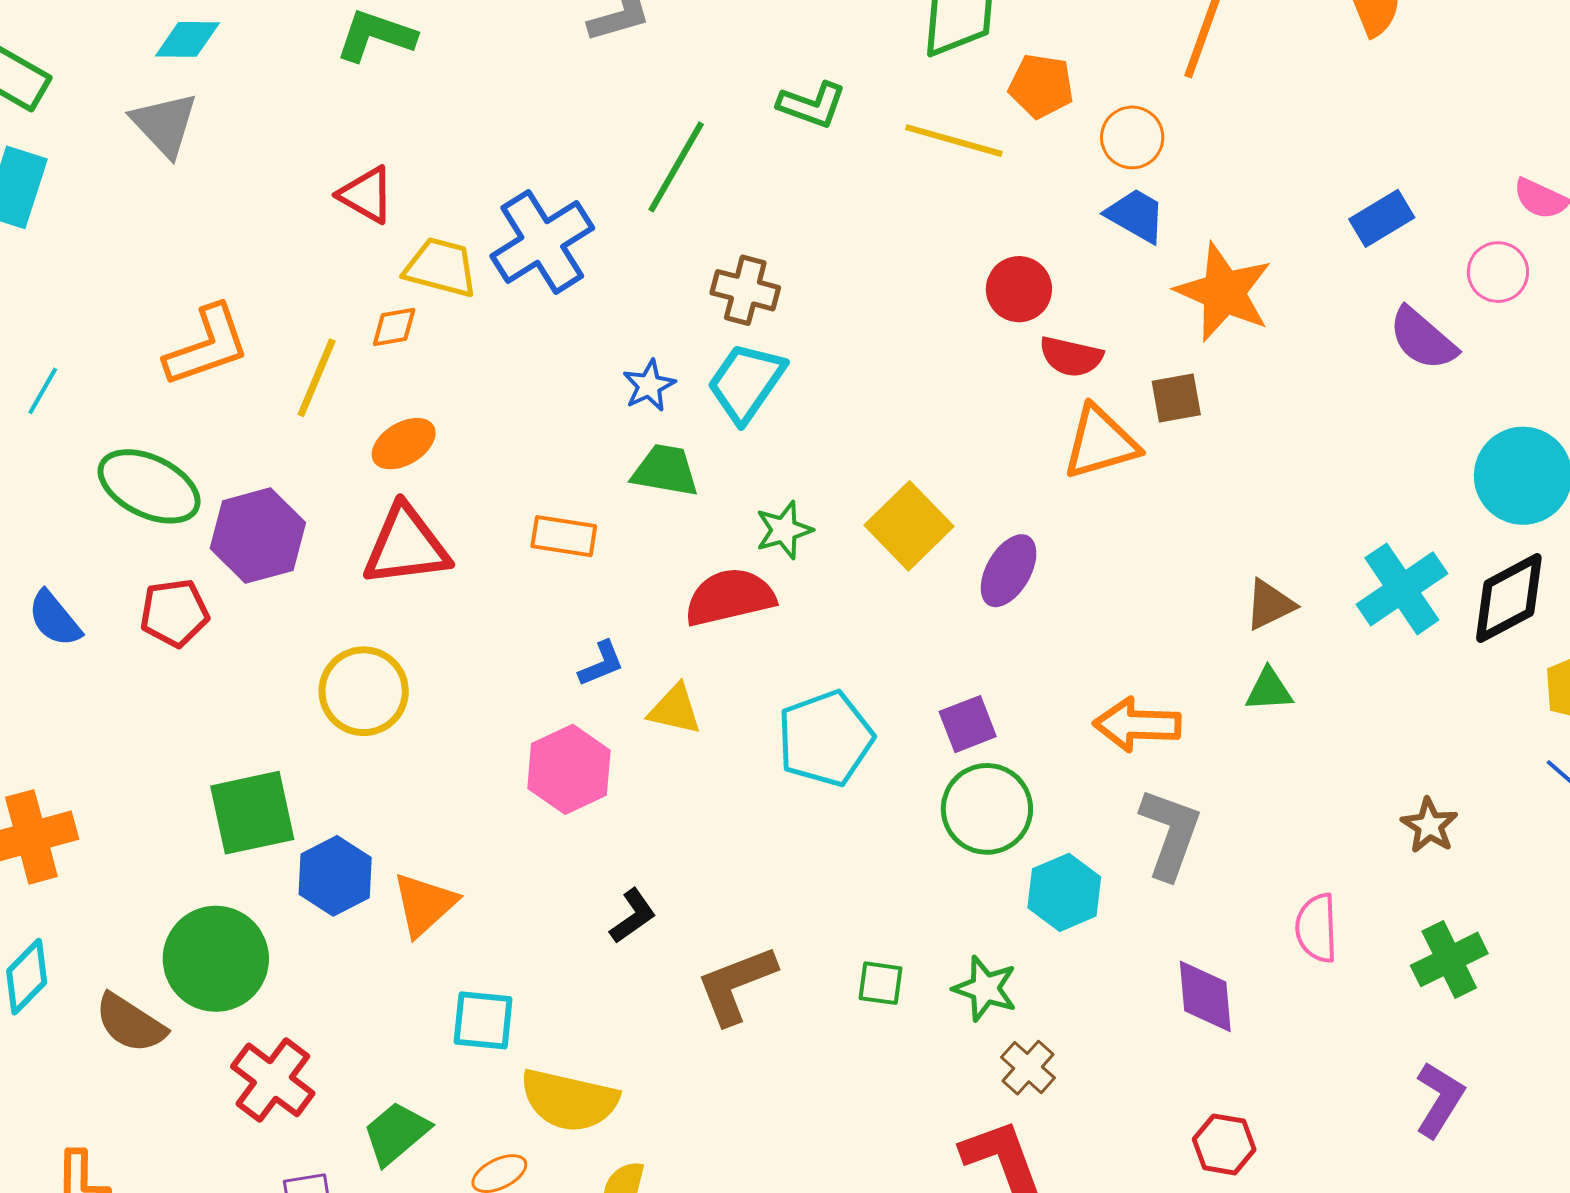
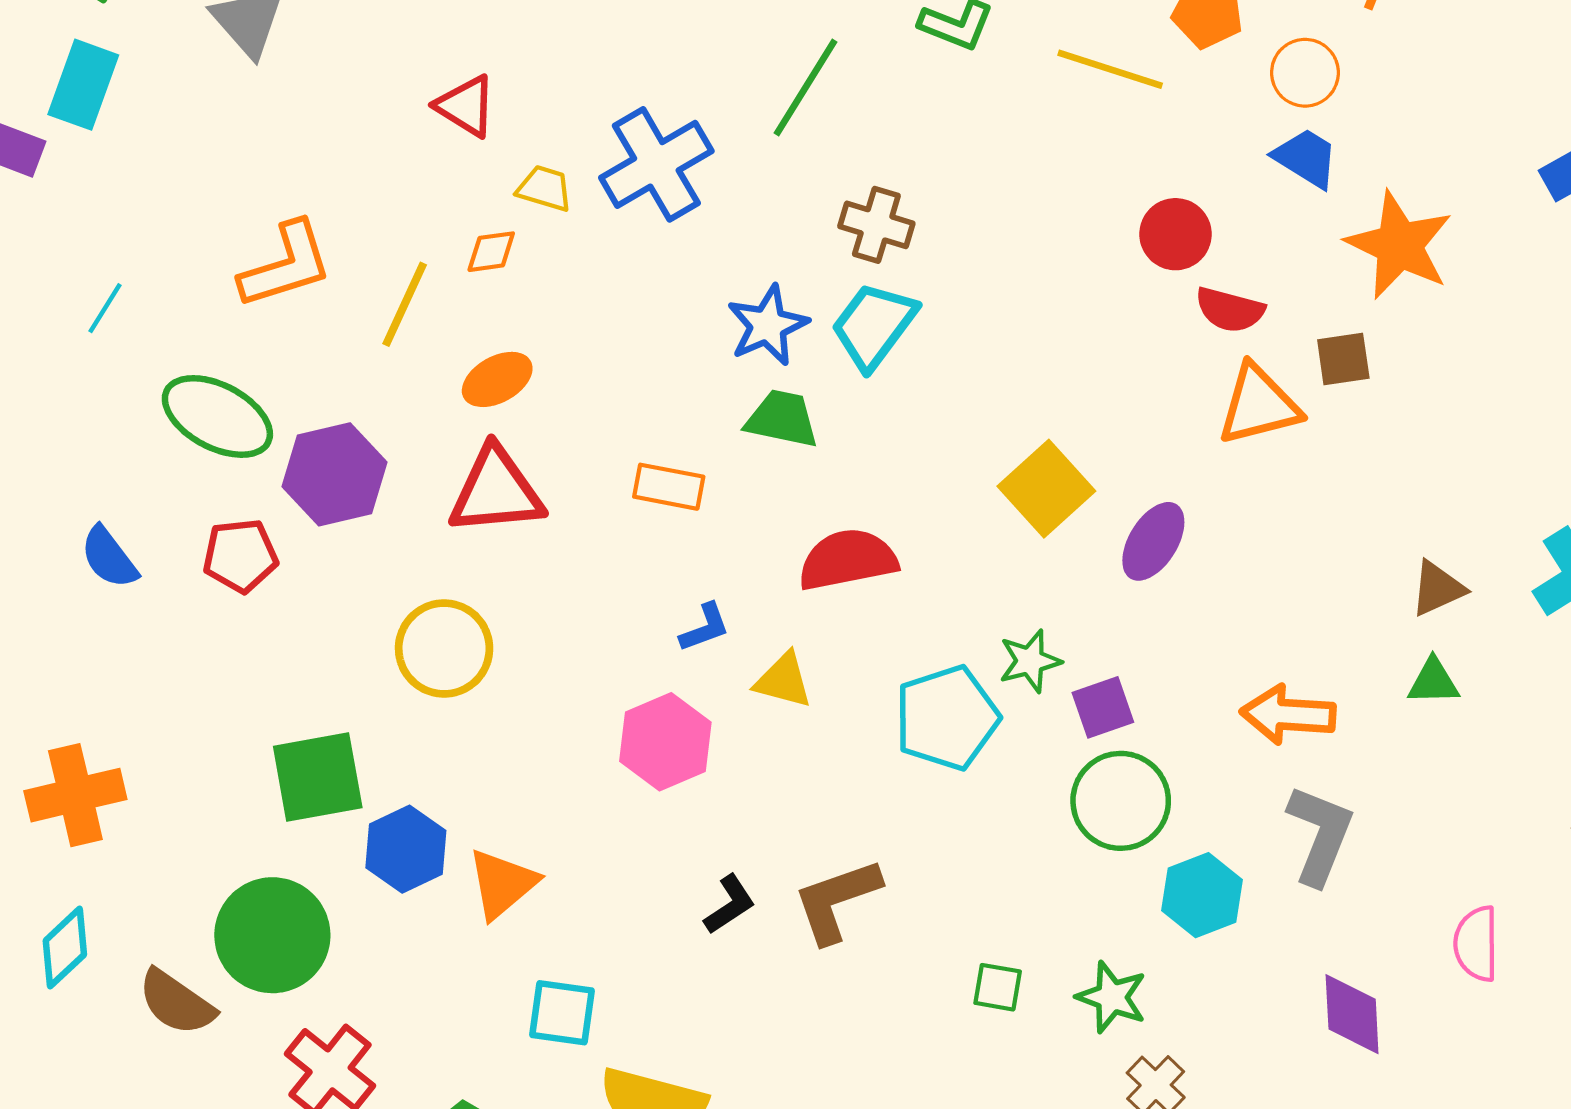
yellow trapezoid: (441, 267) -> (545, 188), size x0.7
blue star: (649, 386) -> (768, 325), size x1.4
green star: (784, 530) -> (1030, 661), moved
brown L-shape: (736, 985) -> (837, 900), moved

